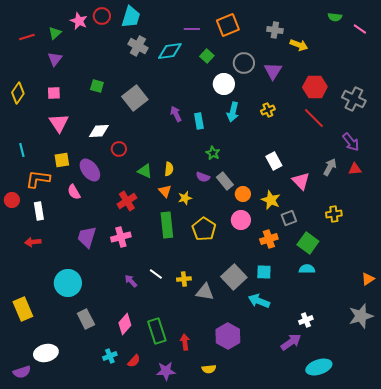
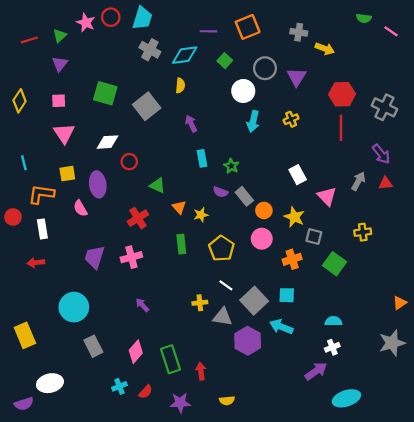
green square: (97, 86) -> (105, 93), size x1.6
red line: (314, 118) -> (341, 128), turned 45
cyan rectangle: (199, 121) -> (202, 158), moved
yellow semicircle: (169, 169) -> (180, 86), moved
purple ellipse: (90, 170) -> (98, 184), turned 30
gray square: (289, 218) -> (314, 237), turned 35
green rectangle: (167, 225) -> (181, 244), size x0.7
cyan semicircle: (307, 269) -> (333, 321), moved
white line: (156, 274) -> (226, 285), moved
purple hexagon: (228, 336) -> (248, 341), moved

